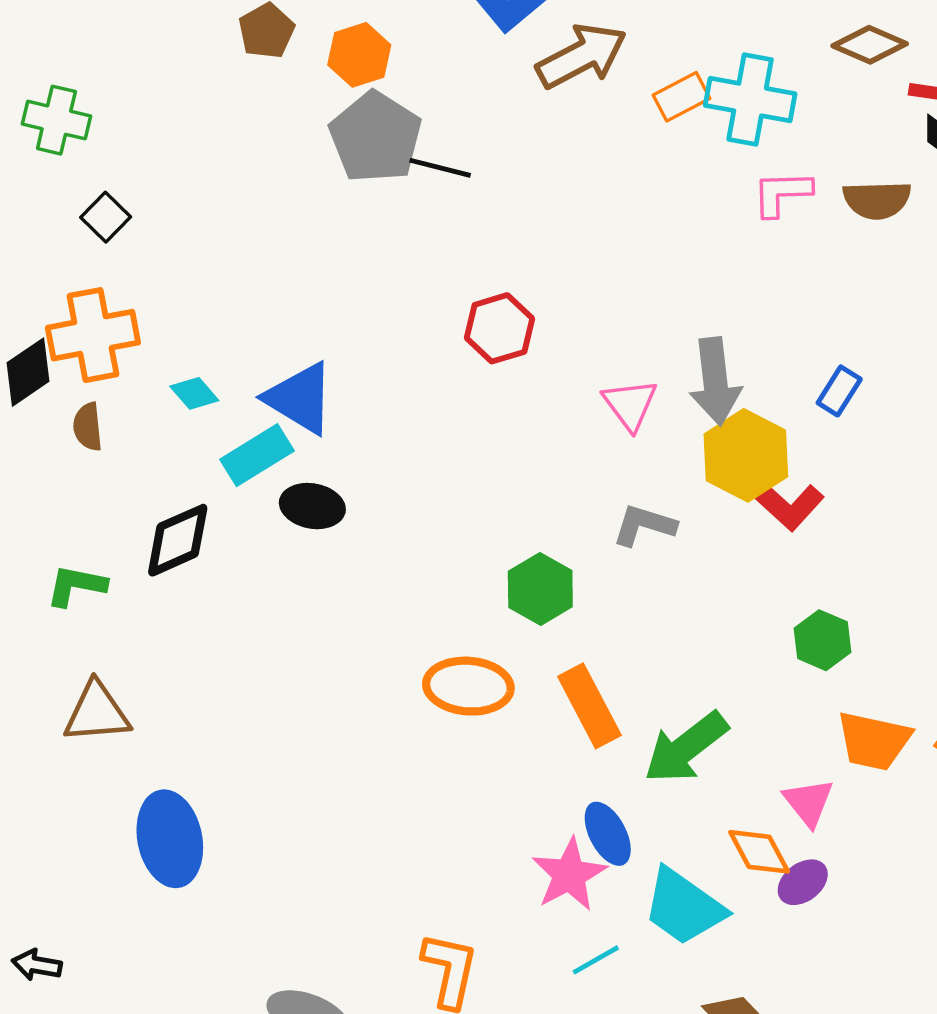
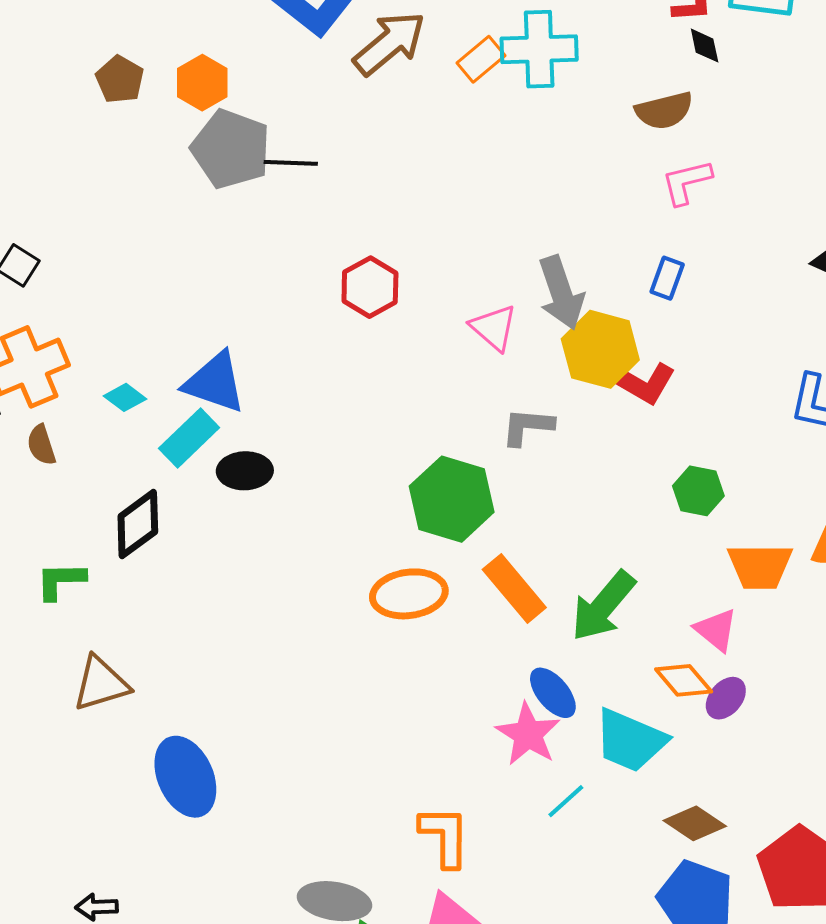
pink L-shape: (782, 193) -> (686, 182), moved
green hexagon: (540, 589) -> (452, 499), size x1.4

